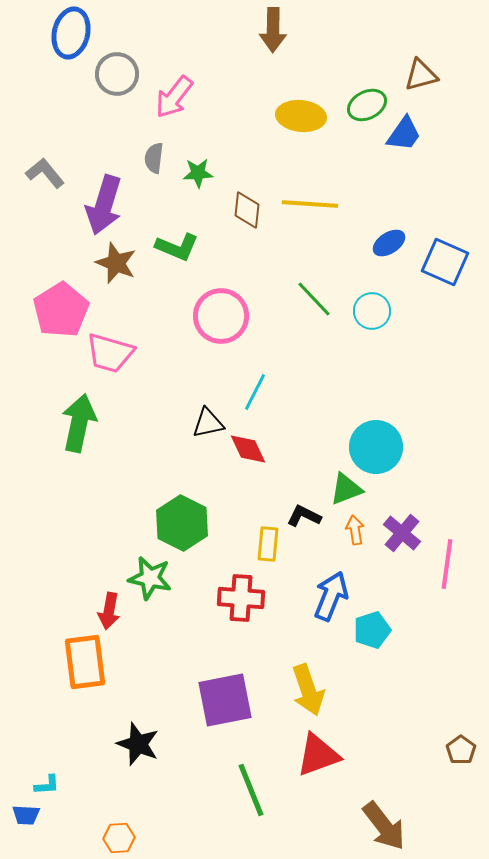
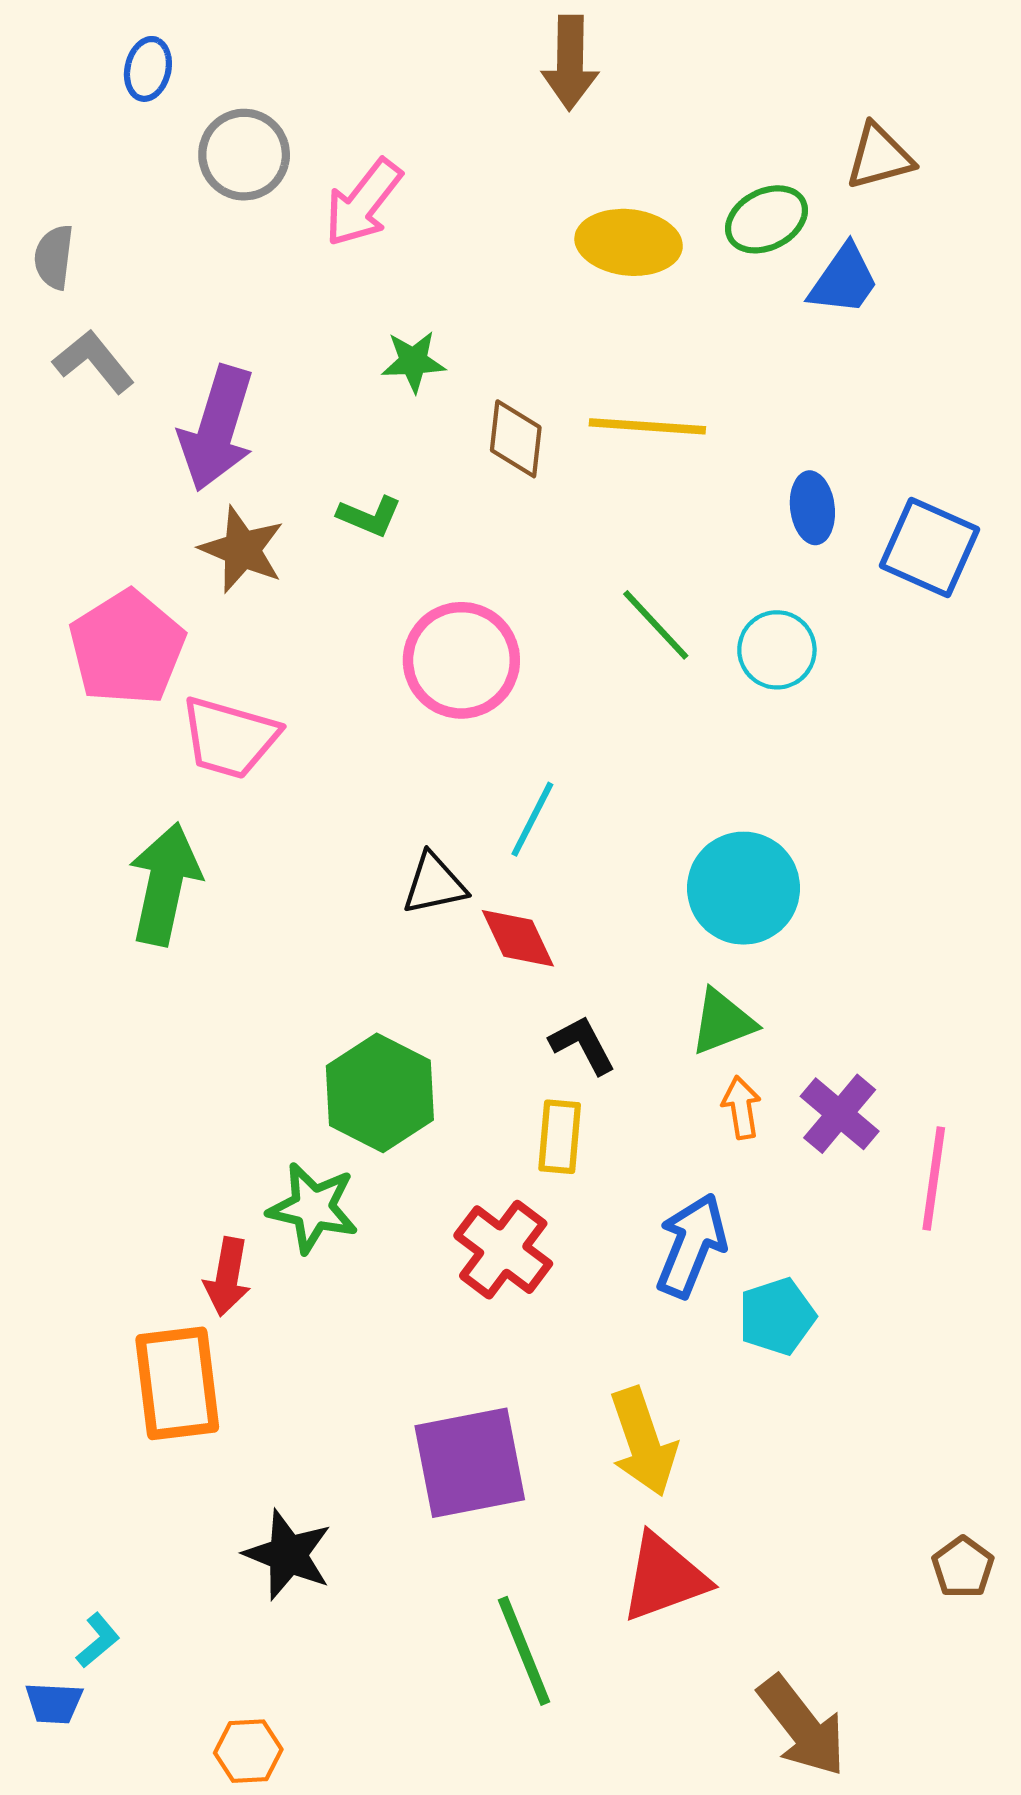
blue ellipse: (71, 33) -> (148, 69), size x0.6
gray semicircle: (154, 158) -> (54, 257), moved
blue ellipse: (389, 243) -> (812, 508), turned -64
green L-shape: (177, 247) -> (369, 516), size x0.7
cyan circle: (376, 447) -> (744, 888), moved
black L-shape: (304, 516) -> (583, 1045), moved, turned 36
red cross: (241, 598) -> (503, 1250), turned 33
cyan L-shape: (47, 785) -> (98, 1640), turned -36

